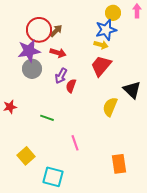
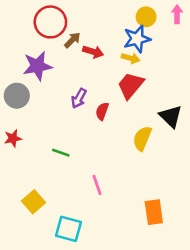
red circle: (39, 30) -> (50, 22), moved
red arrow: (58, 53) -> (93, 52), moved
gray circle: (32, 69) -> (17, 96), moved
red semicircle: (71, 86) -> (102, 111), moved

